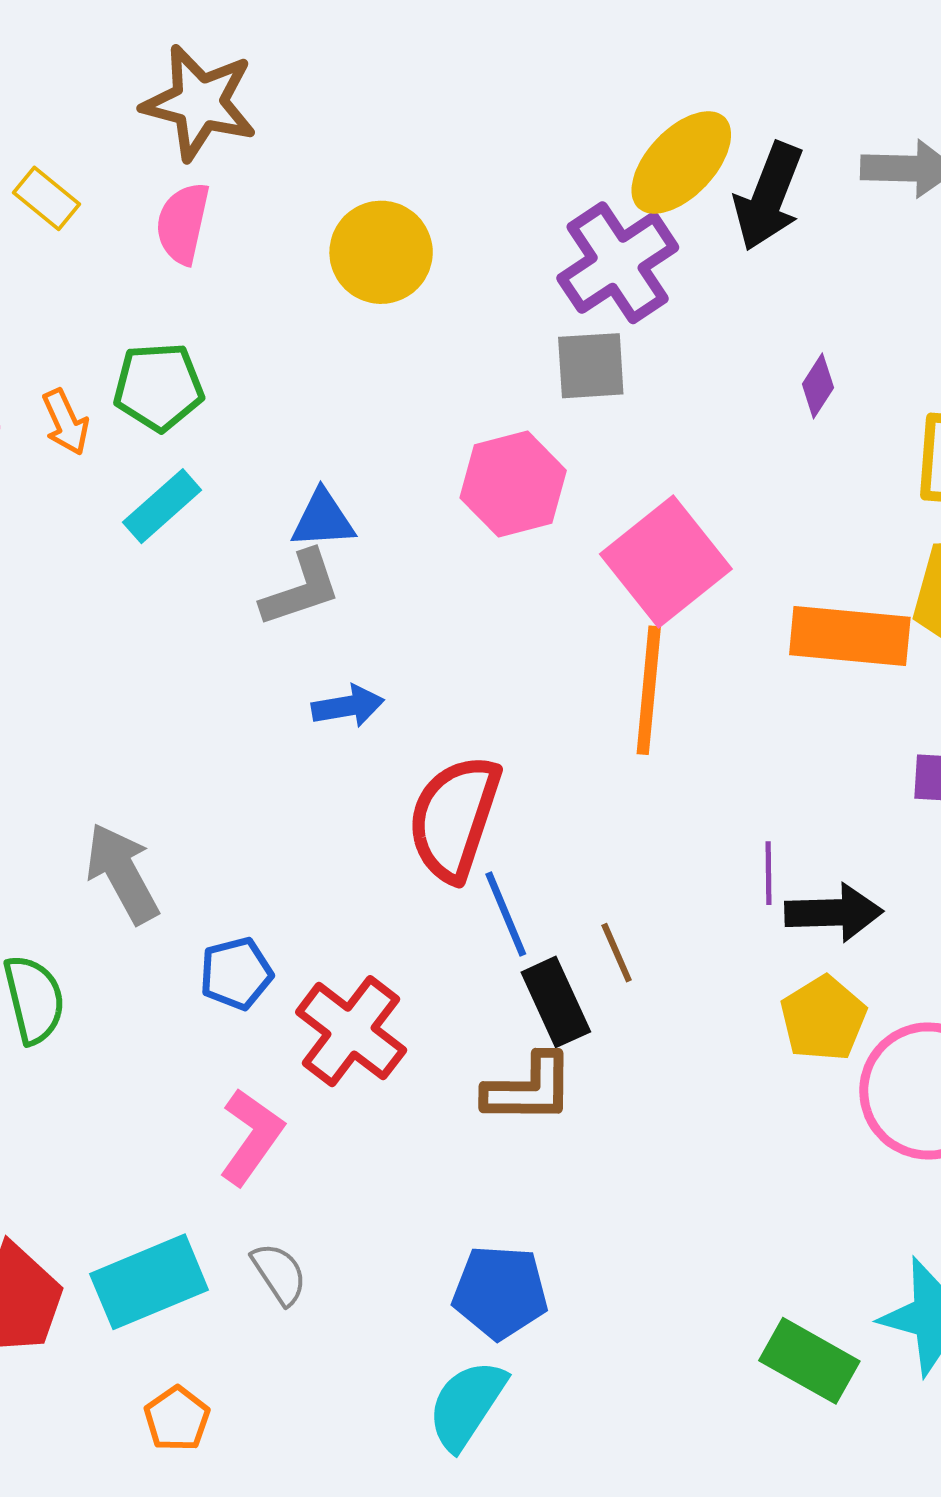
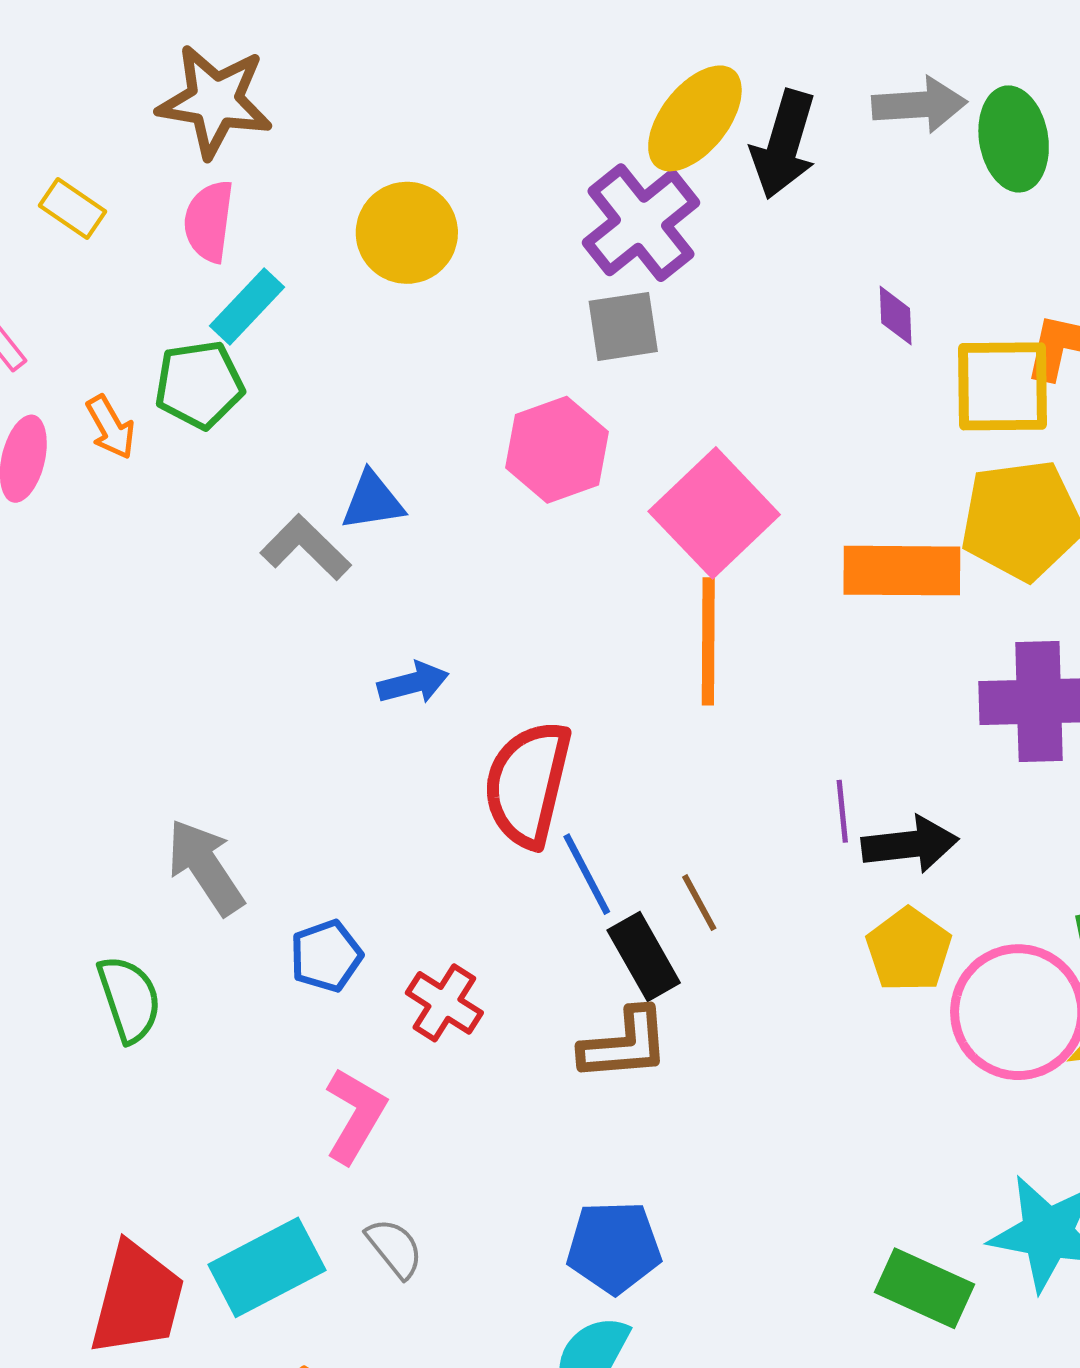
purple diamond: (818, 386) -> (896, 316), moved, turned -30
cyan rectangle: (162, 506) -> (247, 307), moved
gray L-shape: (301, 589) -> (306, 547), moved, turned -112
red cross: (351, 1031) -> (444, 1003), size x0.7

